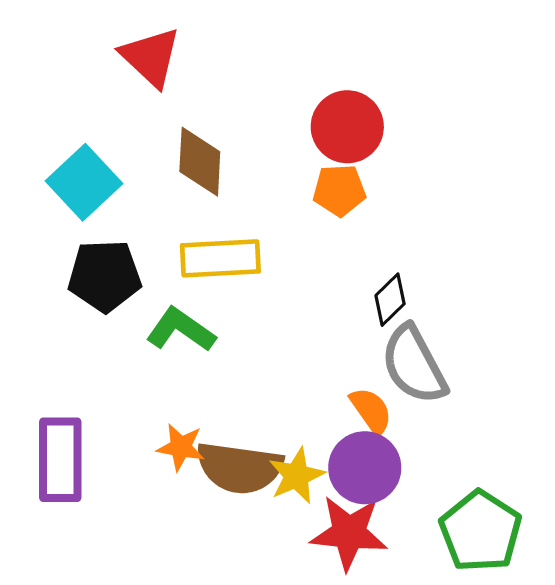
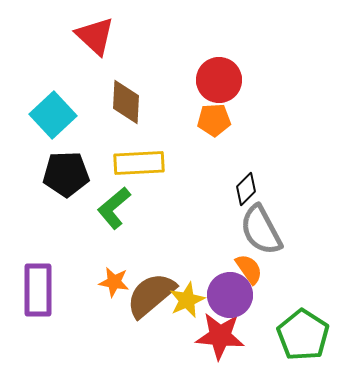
green L-shape: (181, 330) -> (114, 208), turned -75
orange semicircle: (371, 411) -> (249, 269), moved
brown semicircle: (239, 468) -> (151, 295), turned 132

